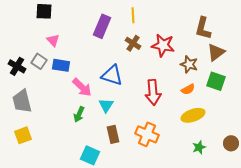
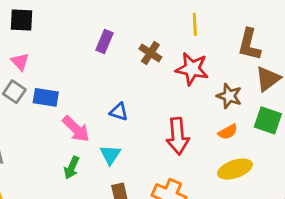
yellow line: (133, 15) -> (195, 24), moved
purple rectangle: (102, 26) -> (105, 42), size x0.7
pink triangle: (53, 40) -> (20, 62), moved
brown cross: (133, 43) -> (150, 53), moved
blue triangle: (112, 75) -> (119, 112), size x0.6

